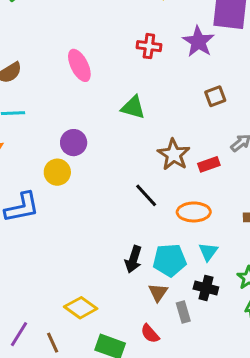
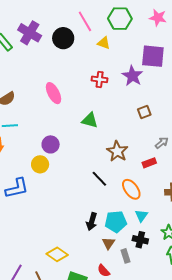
red rectangle: (209, 164) -> (149, 163), moved
orange ellipse: (194, 212) -> (131, 189), turned 55

